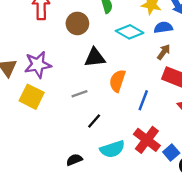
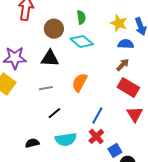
cyan diamond: (130, 32) -> (82, 42), moved
black triangle: (95, 58) -> (50, 58), moved
blue line: (143, 100) -> (97, 115), moved
red cross: (147, 140) -> (96, 136), size x0.7

